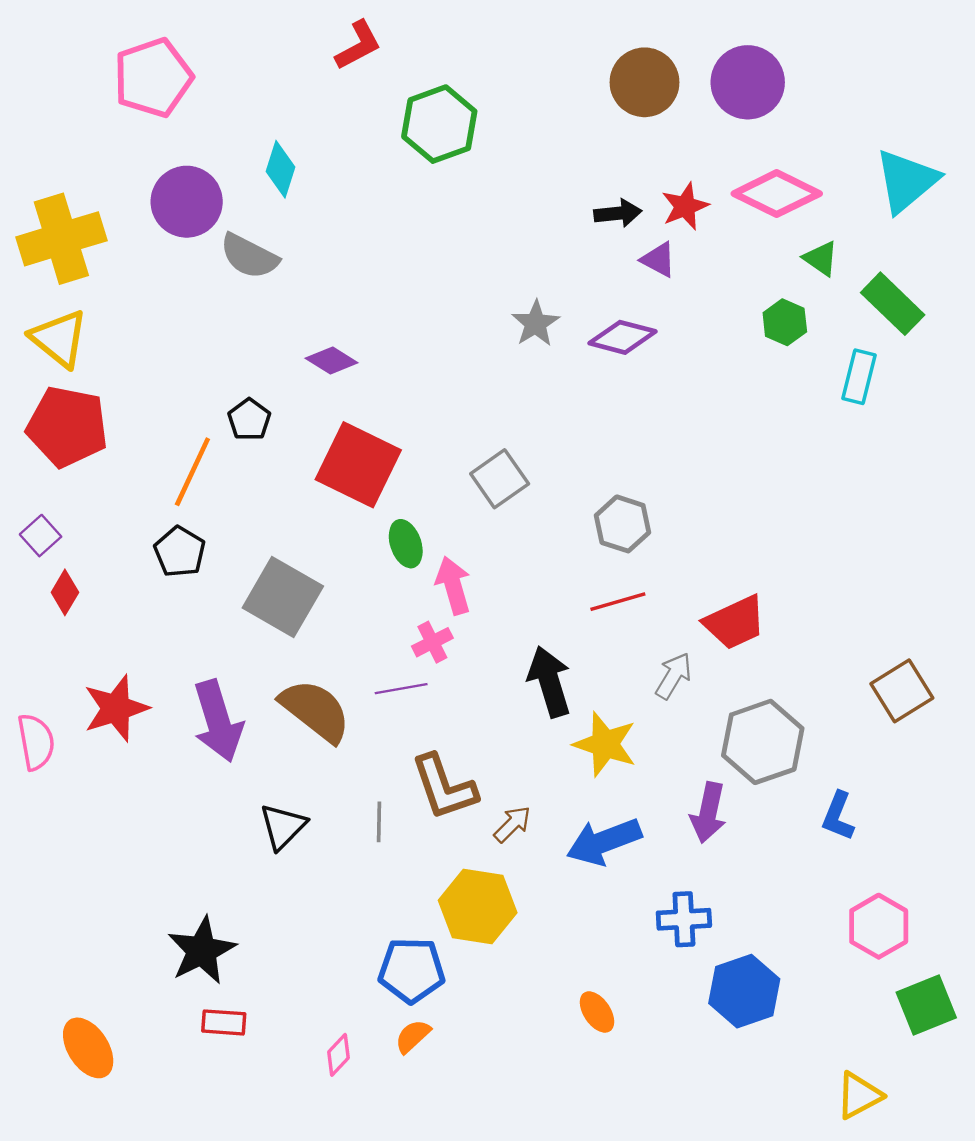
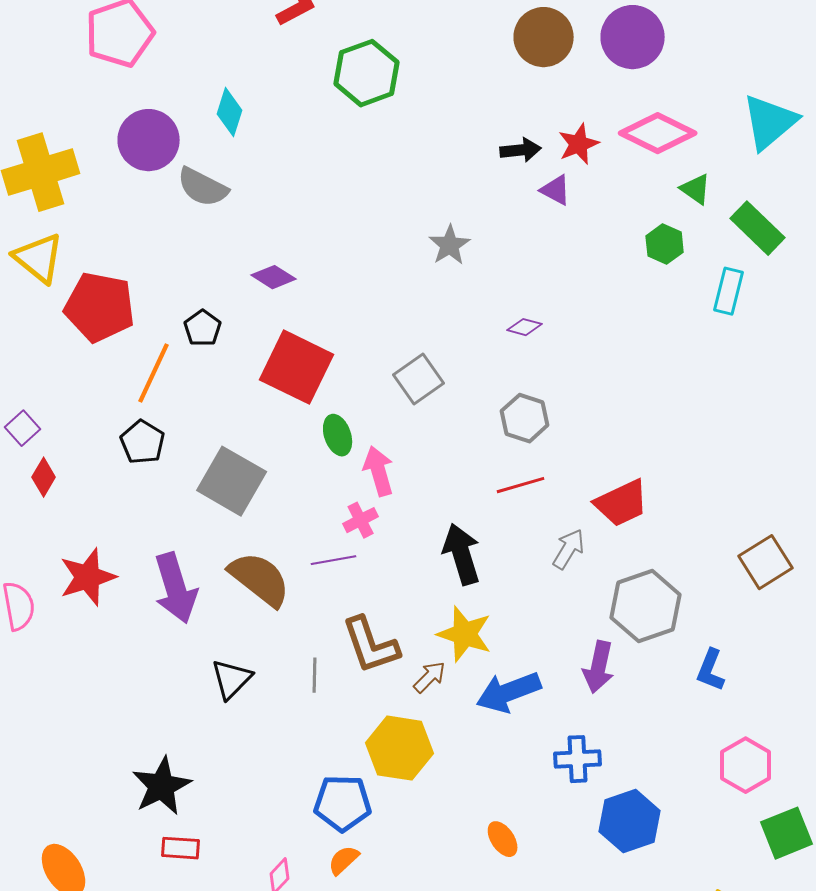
purple diamond: (622, 337) -> (525, 327), moved, size x0.6
red pentagon: (67, 427) -> (100, 307), moved
yellow star: (605, 744) -> (465, 634), moved

